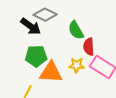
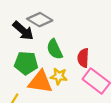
green semicircle: (76, 30) -> (55, 49), moved
yellow star: (77, 65) -> (59, 76), moved

